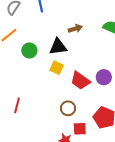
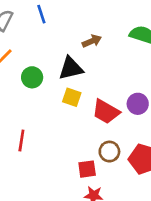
red line: (17, 105) -> (21, 141), moved
brown circle: (68, 108) -> (109, 152), moved
red square: (80, 129) -> (87, 169), moved

